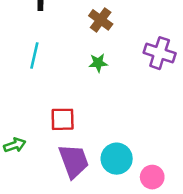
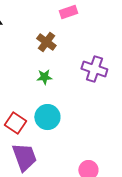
red square: (63, 119) -> (15, 123), turned 35
cyan circle: (117, 159) -> (47, 117), moved

